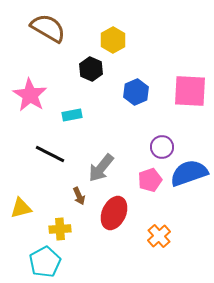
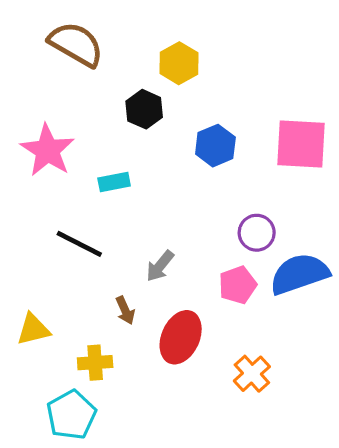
gray arrow: (101, 168) -> (160, 266), size x0.7

